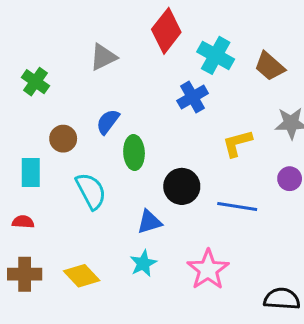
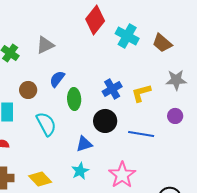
gray triangle: (103, 57) -> (45, 45), moved
blue cross: (193, 97) -> (112, 89), moved

